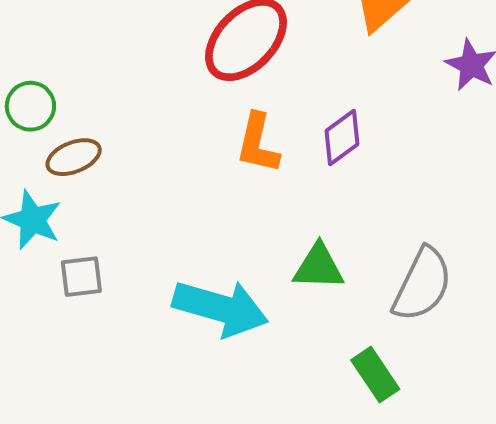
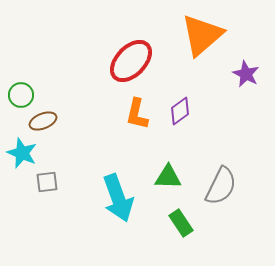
cyan arrow: (221, 308) -> (118, 198), turned 54
green rectangle: (375, 375) -> (181, 223), moved

